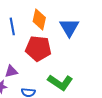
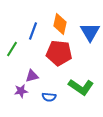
blue line: (12, 26) -> (33, 31), turned 30

